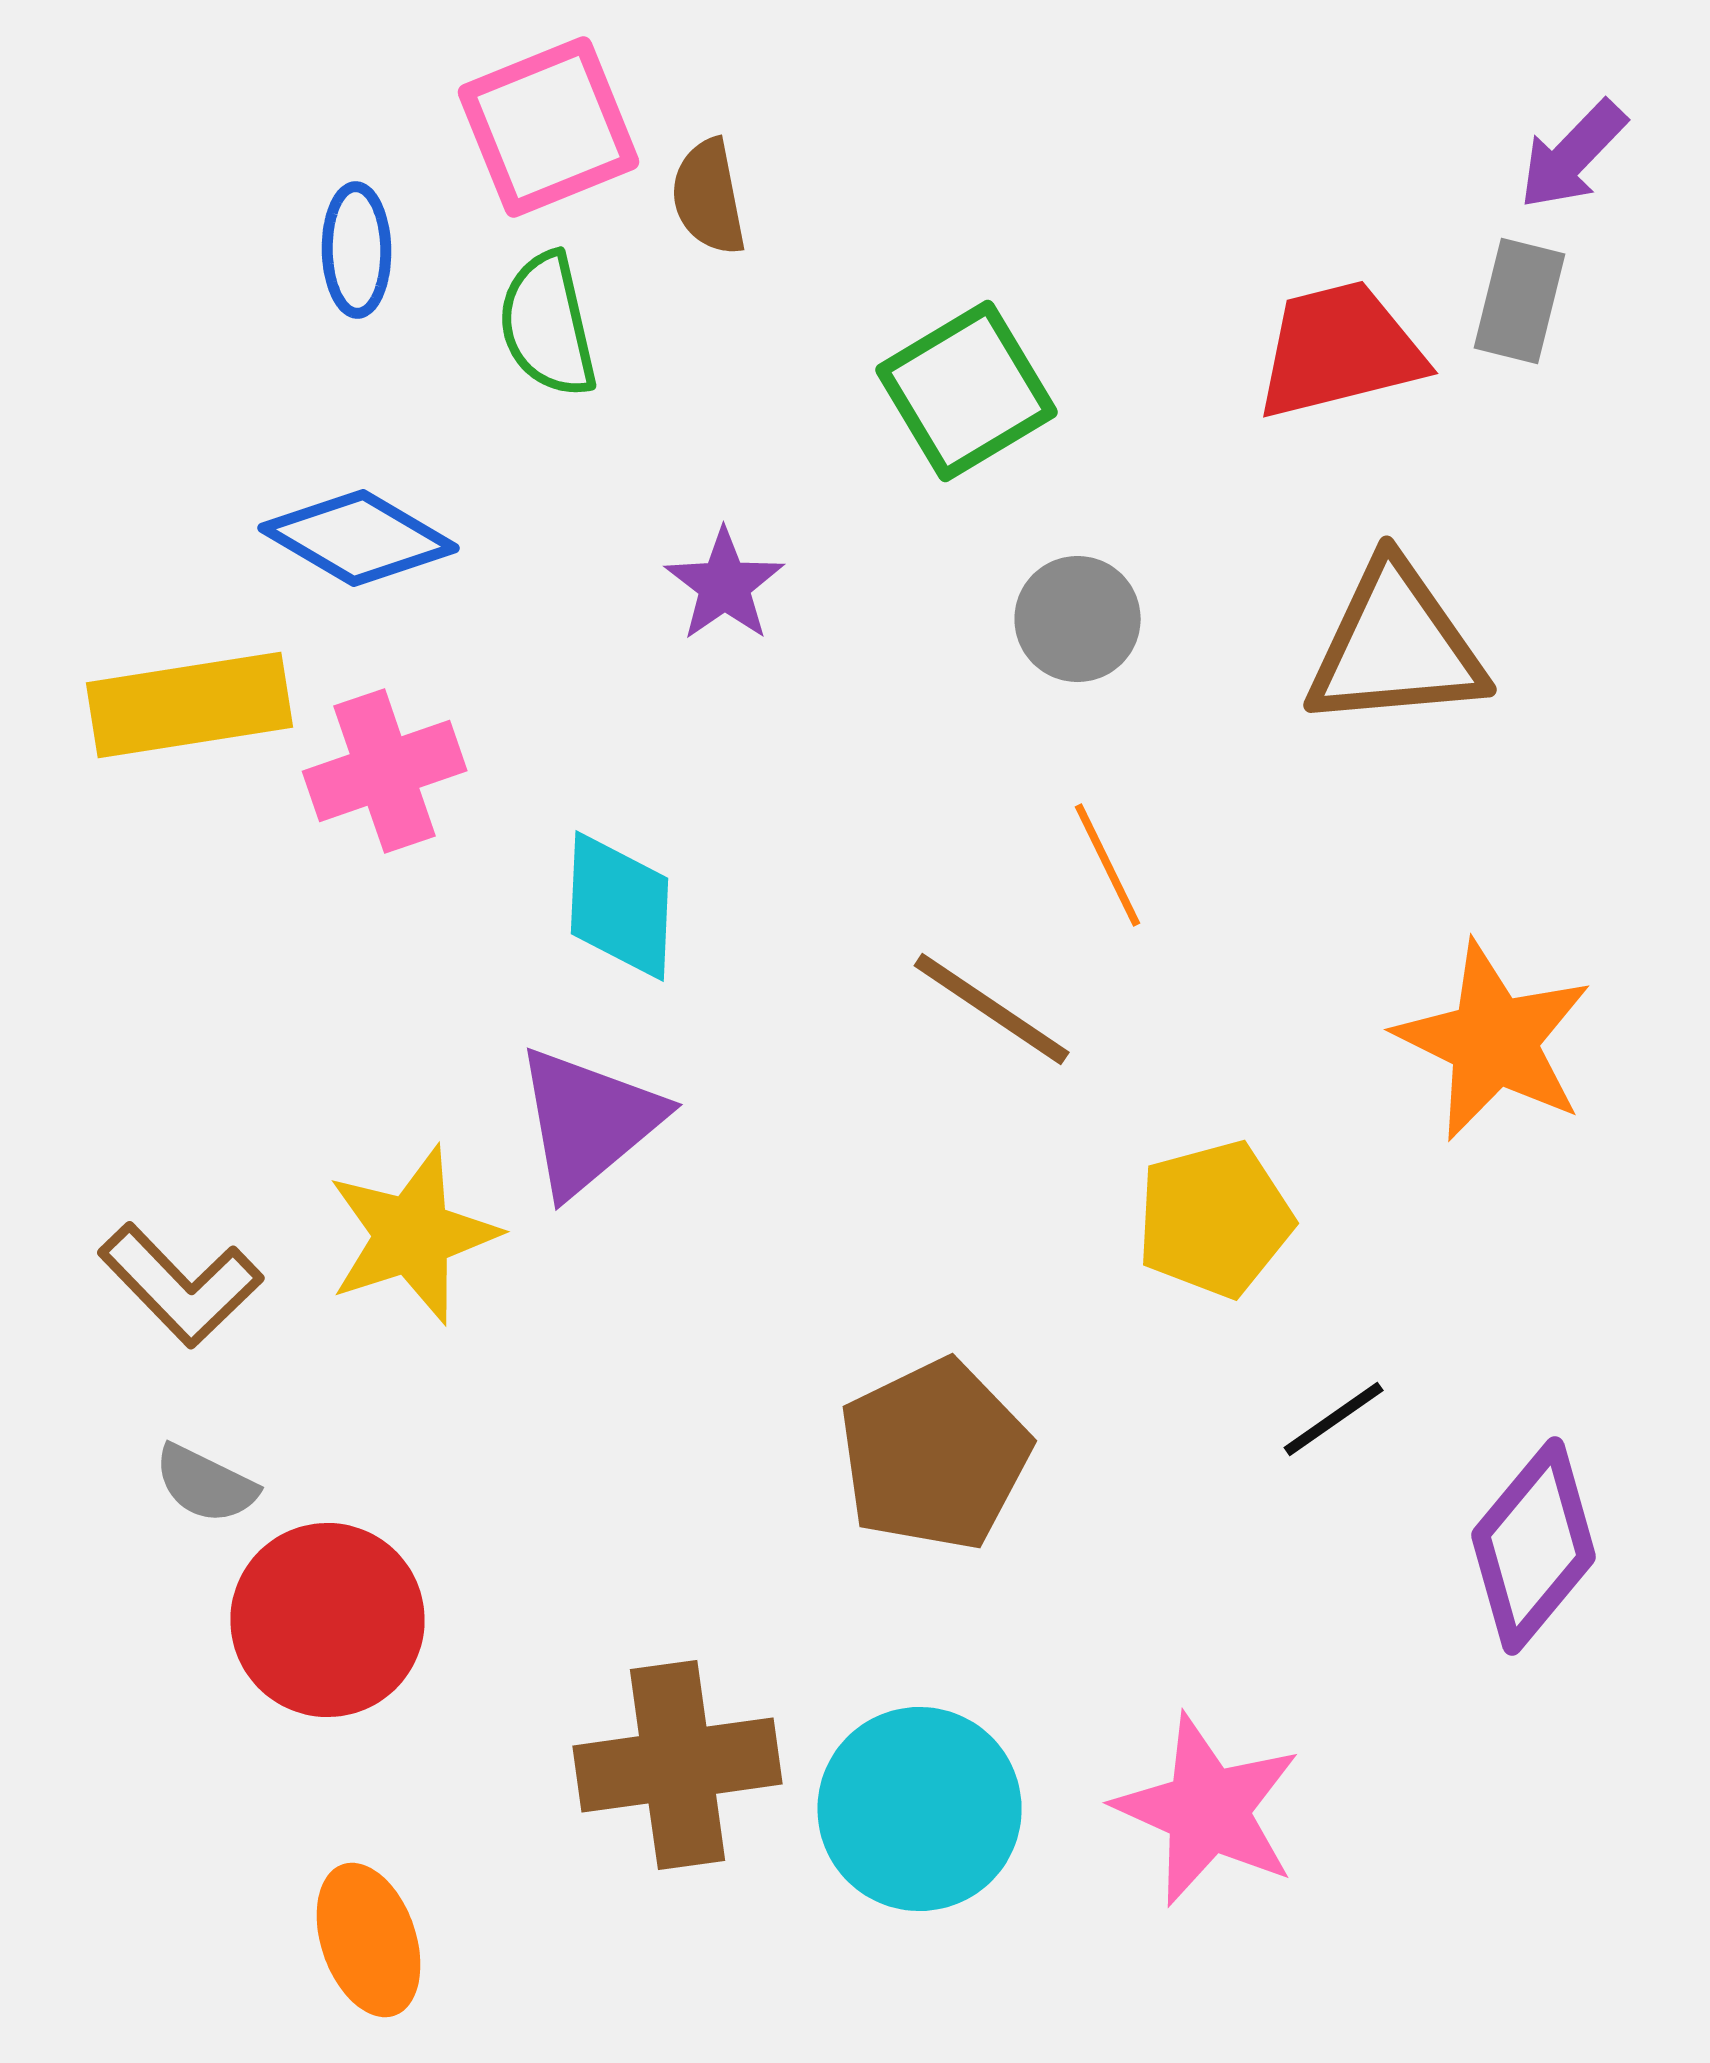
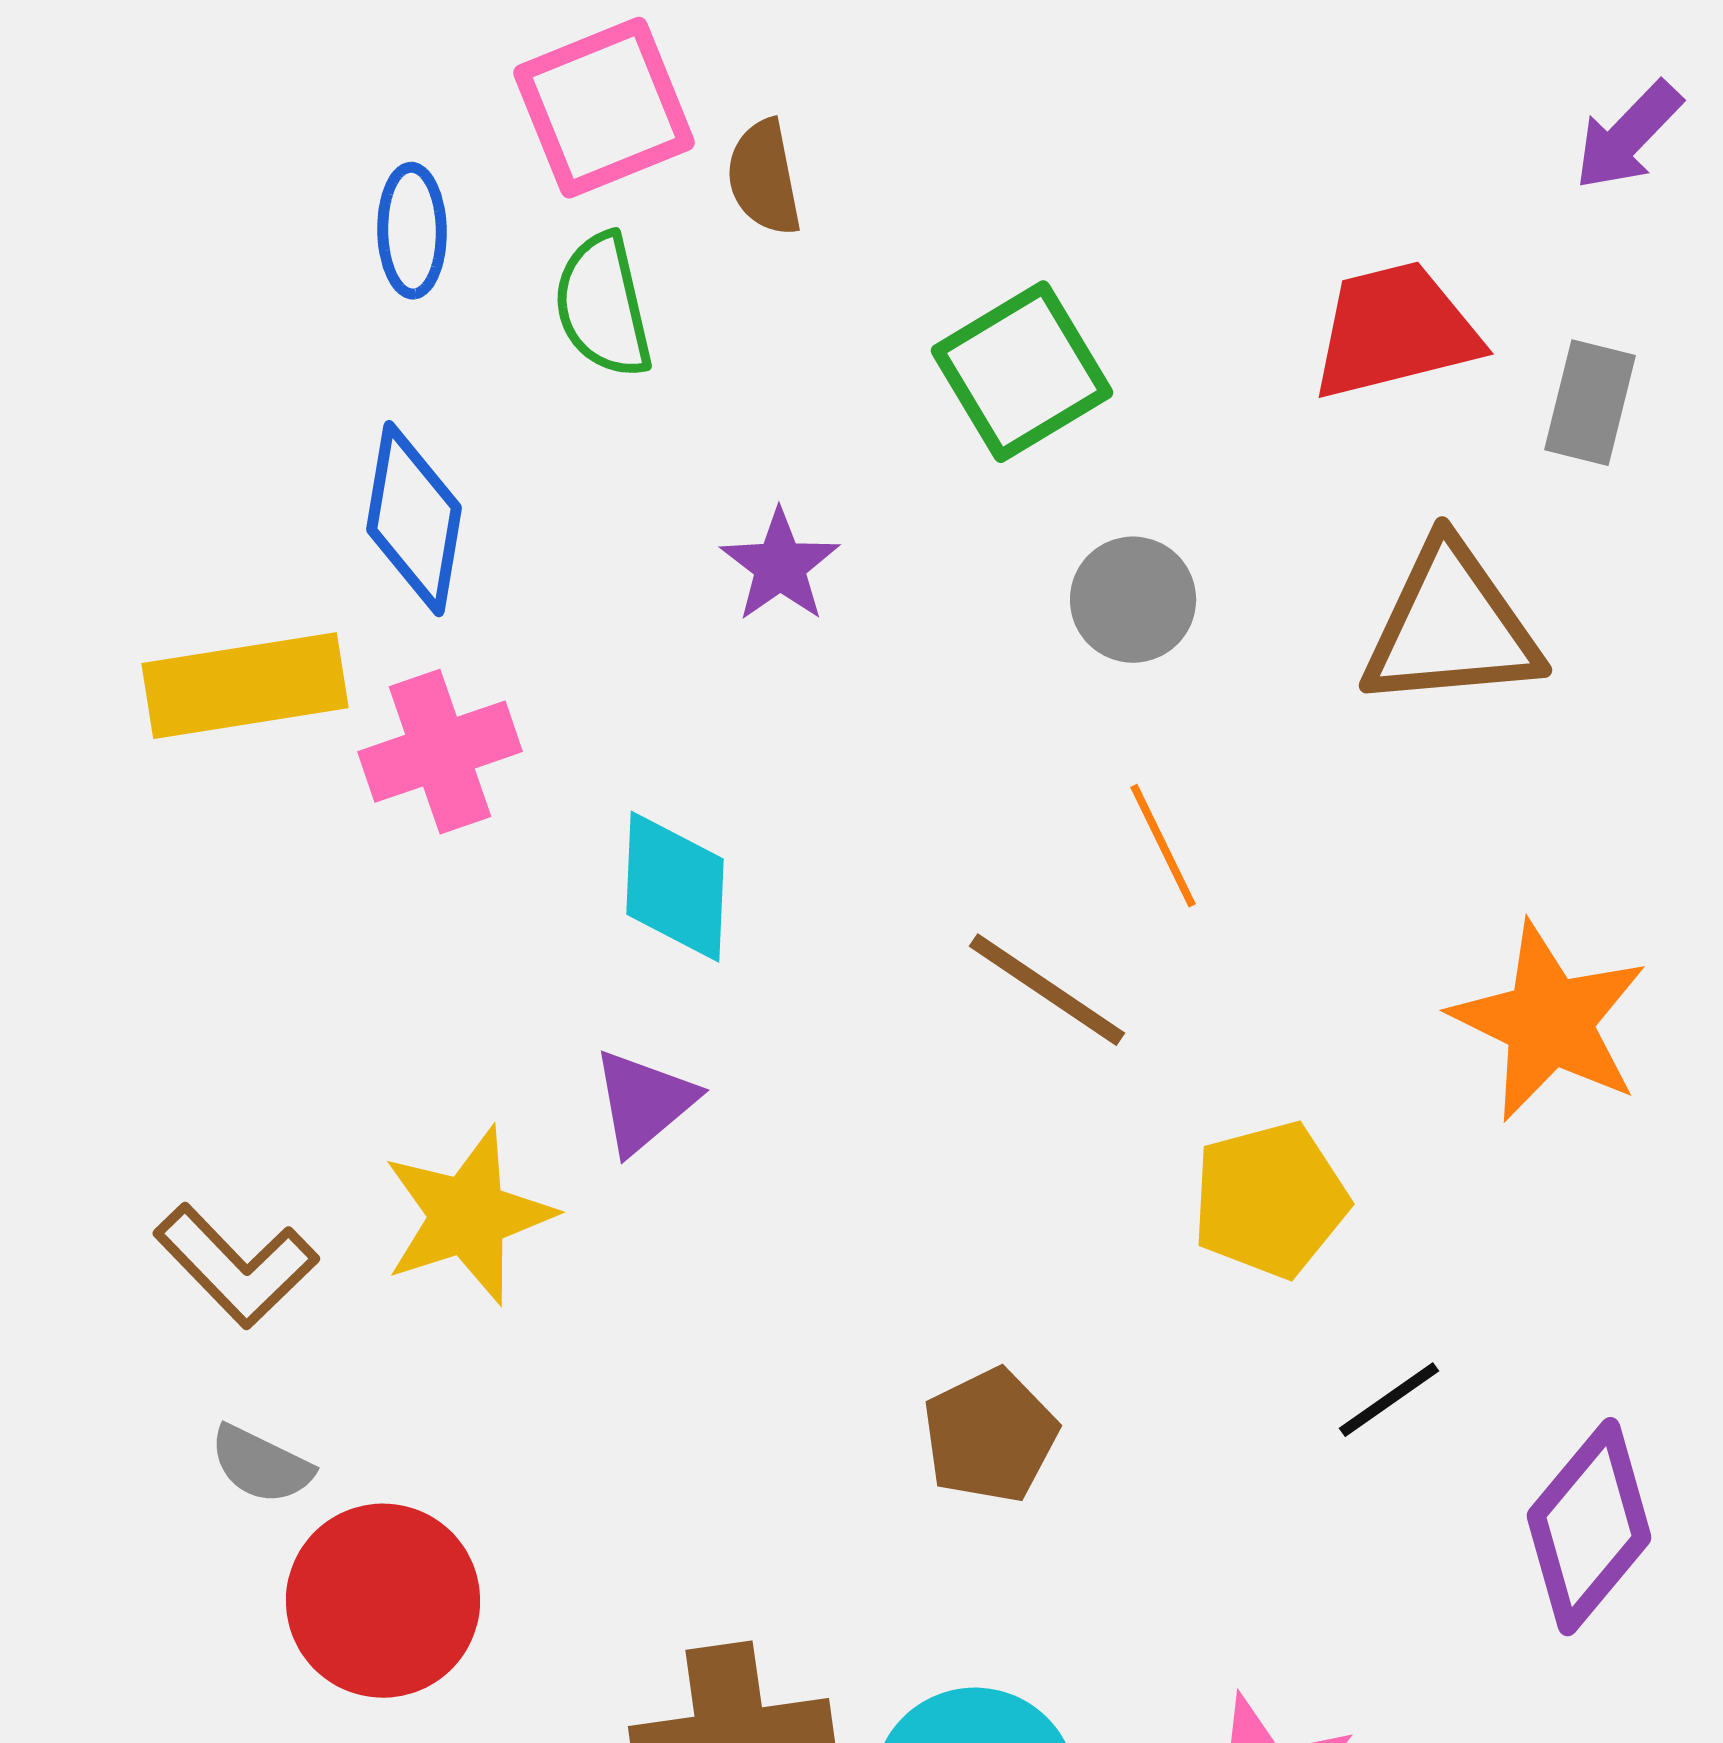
gray rectangle: (1520, 301) -> (1590, 403), moved
blue diamond: (359, 538) -> (414, 519), turned 69
purple triangle: (589, 1121) -> (644, 1102), size x0.7
brown pentagon: (935, 1455) -> (990, 1436), size x0.7

